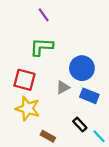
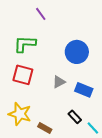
green L-shape: (42, 47) -> (25, 44), moved
blue circle: (82, 68) -> (77, 52), moved
yellow star: (28, 109) -> (20, 114), moved

